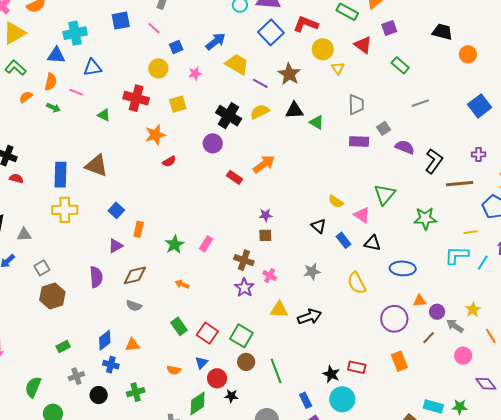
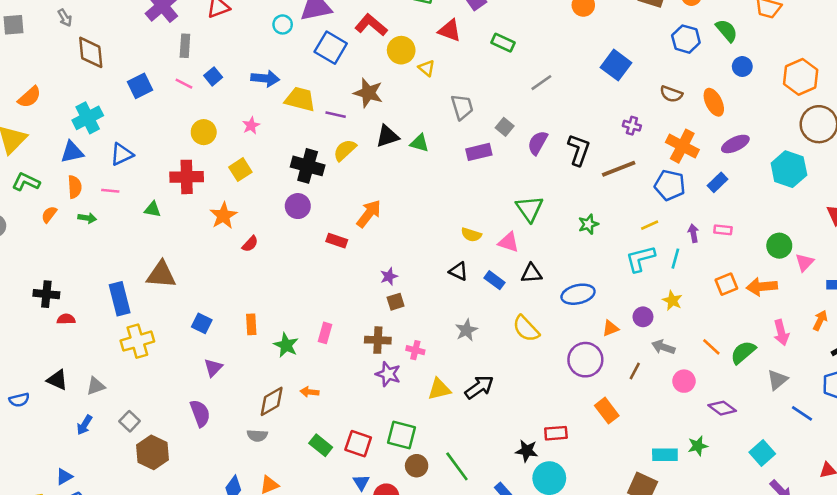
red L-shape: (306, 24) -> (371, 25), turned 35
blue arrow: (216, 41) -> (265, 78), turned 60
blue square: (176, 47) -> (213, 76), moved
purple semicircle: (405, 147) -> (538, 143), turned -66
purple cross: (479, 154) -> (632, 126), turned 32
green star: (425, 218) -> (588, 224), size x0.7
orange rectangle: (139, 229) -> (251, 324), moved
brown diamond: (135, 275) -> (272, 401), moved
yellow star: (473, 310) -> (672, 301), moved
purple circle: (437, 312) -> (643, 317), moved

